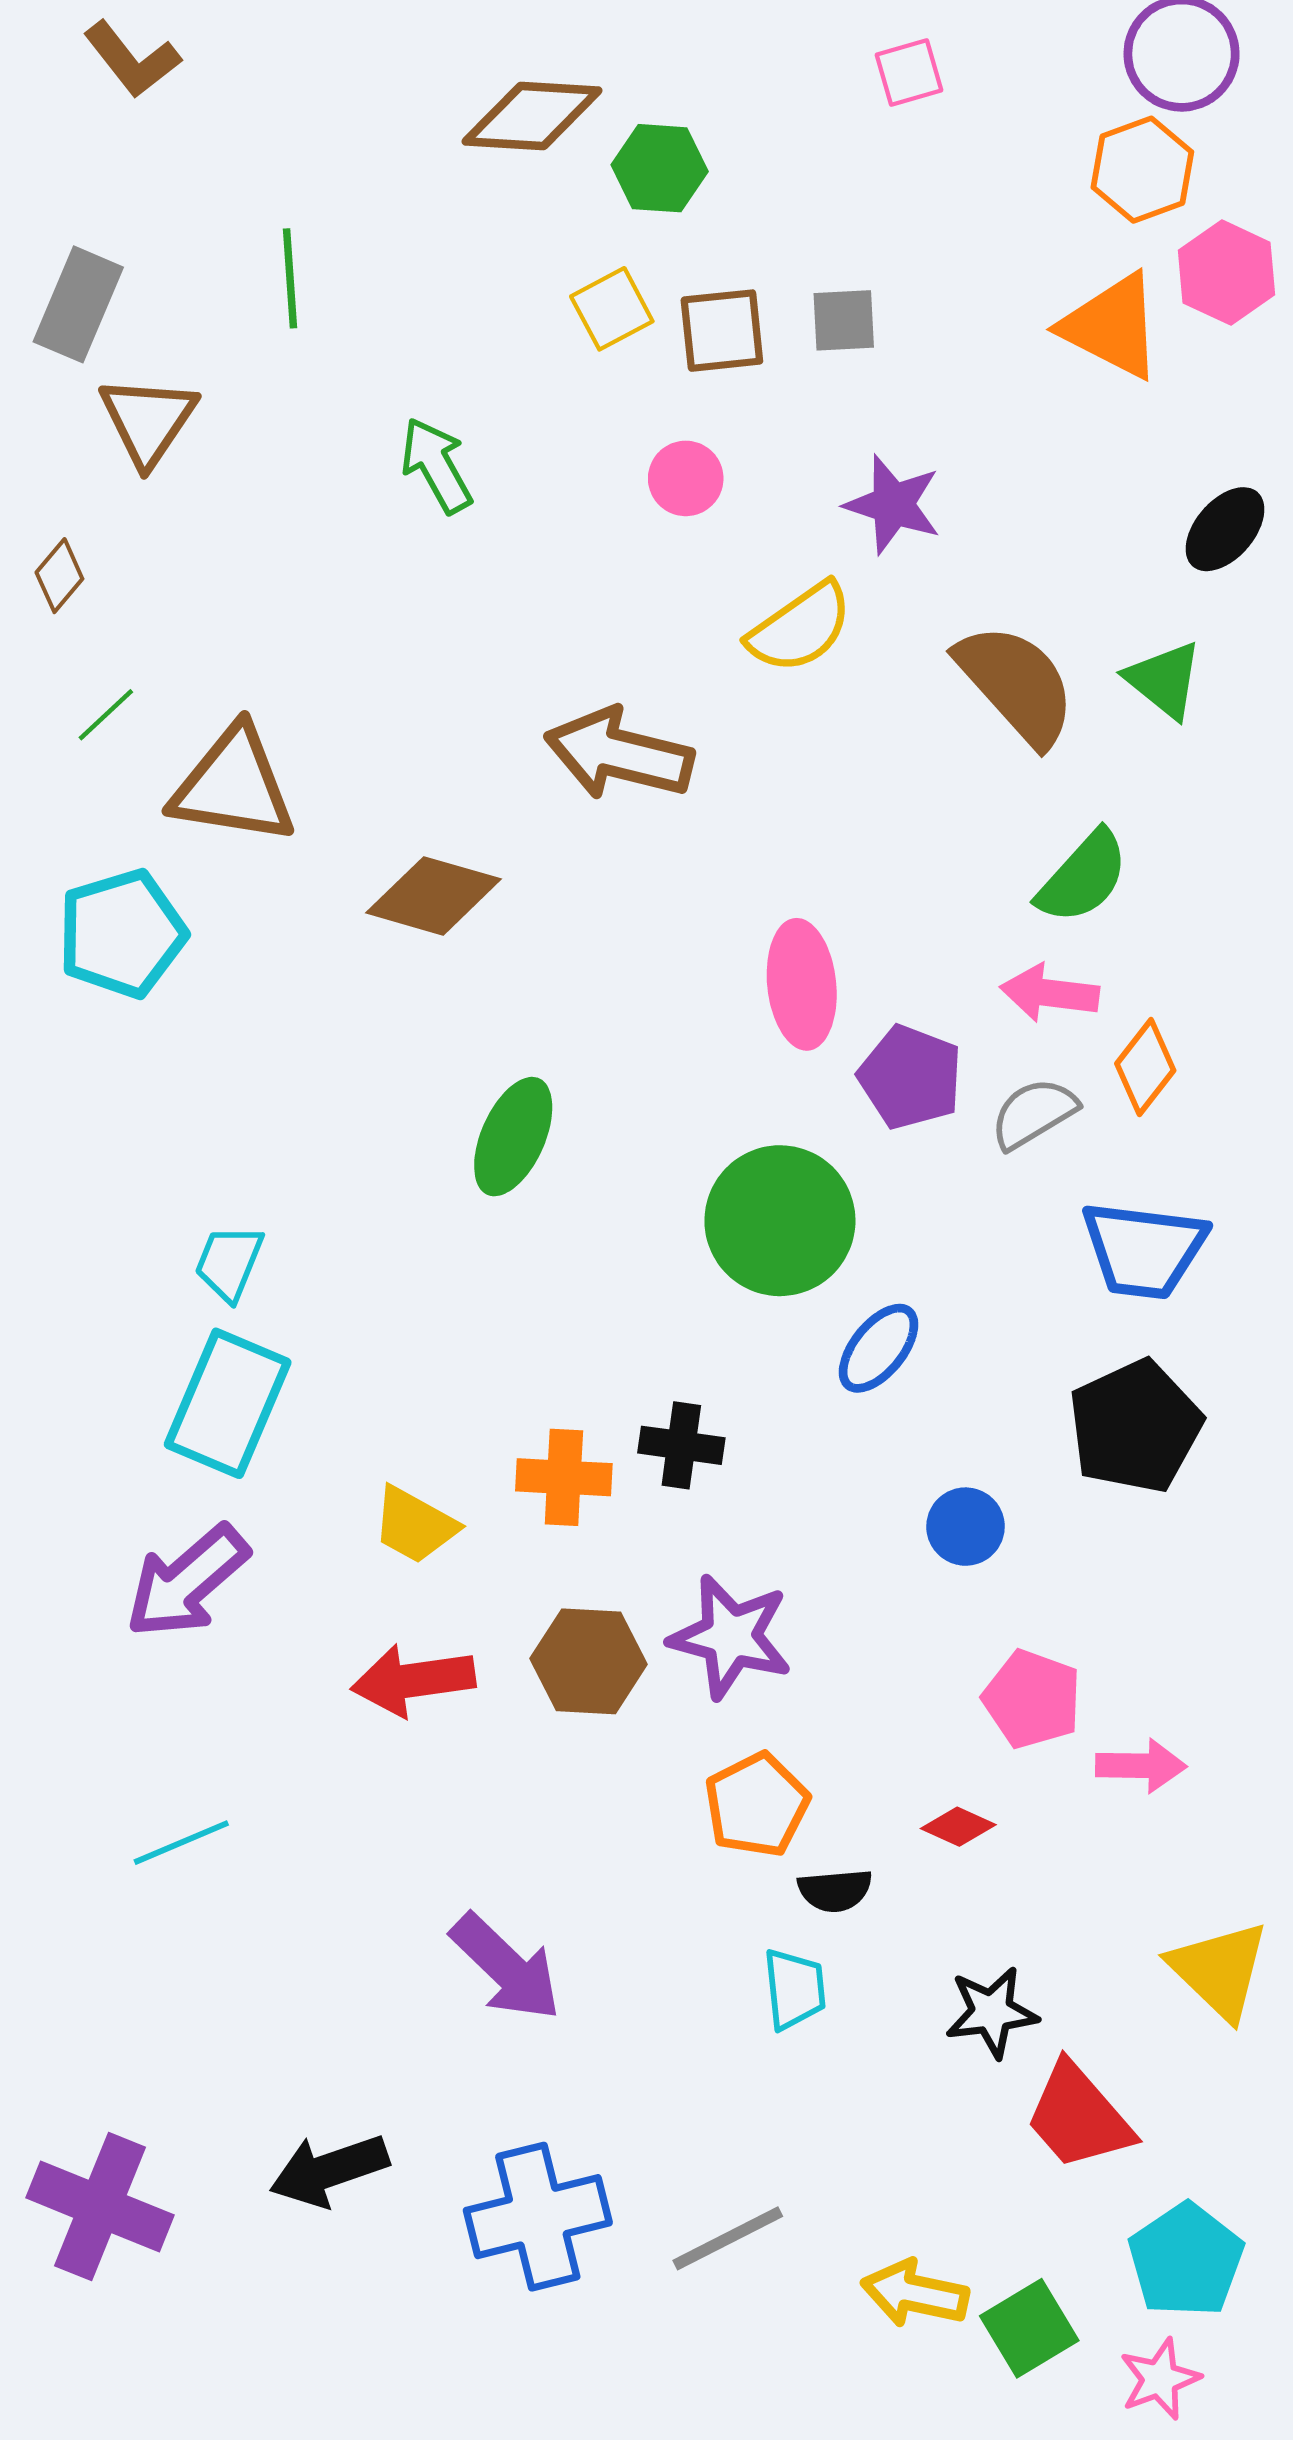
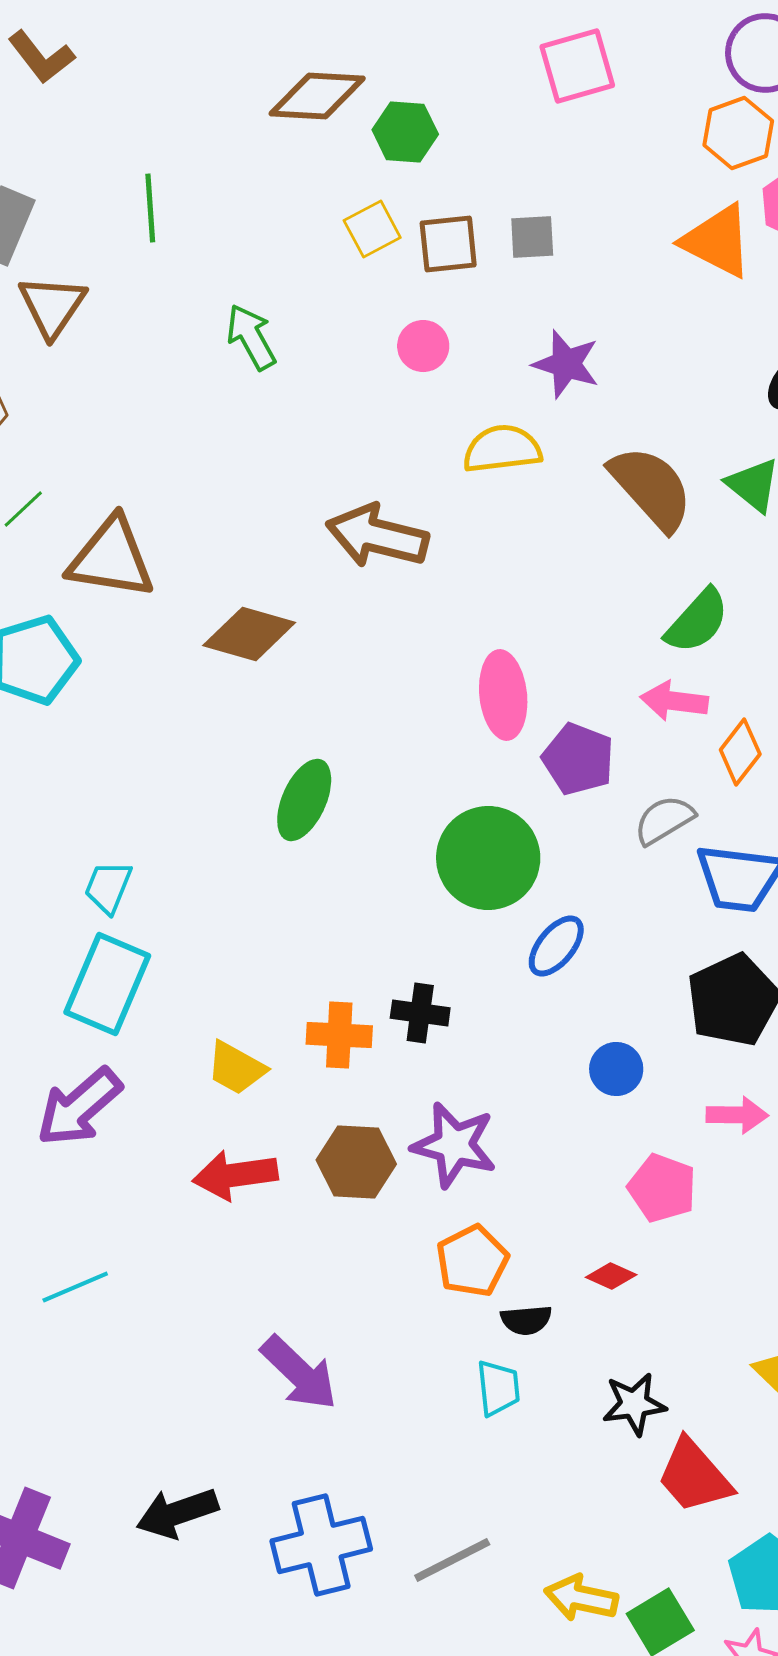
pink square: (909, 73) -> (577, 66), size x1.6
yellow semicircle: (800, 628) -> (502, 449), turned -152
gray semicircle: (1034, 1113) -> (664, 820), moved
pink arrow: (1141, 1766) -> (737, 1115), moved

